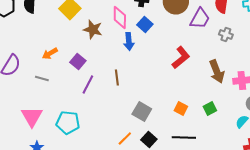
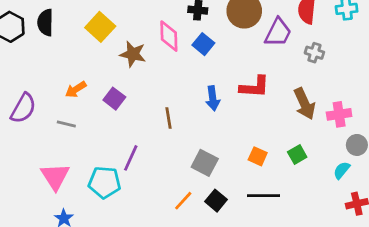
blue arrow: (129, 42) -> (213, 98), moved
red L-shape: (181, 58) -> (255, 87), turned 45
purple line: (88, 84) -> (131, 158), moved

